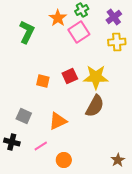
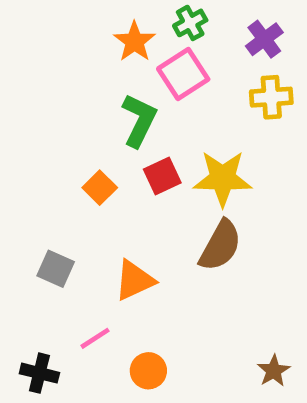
green L-shape: (27, 32) -> (139, 120), moved
orange square: (43, 81) -> (100, 188), turned 32
black cross: (12, 142) -> (39, 373), moved

